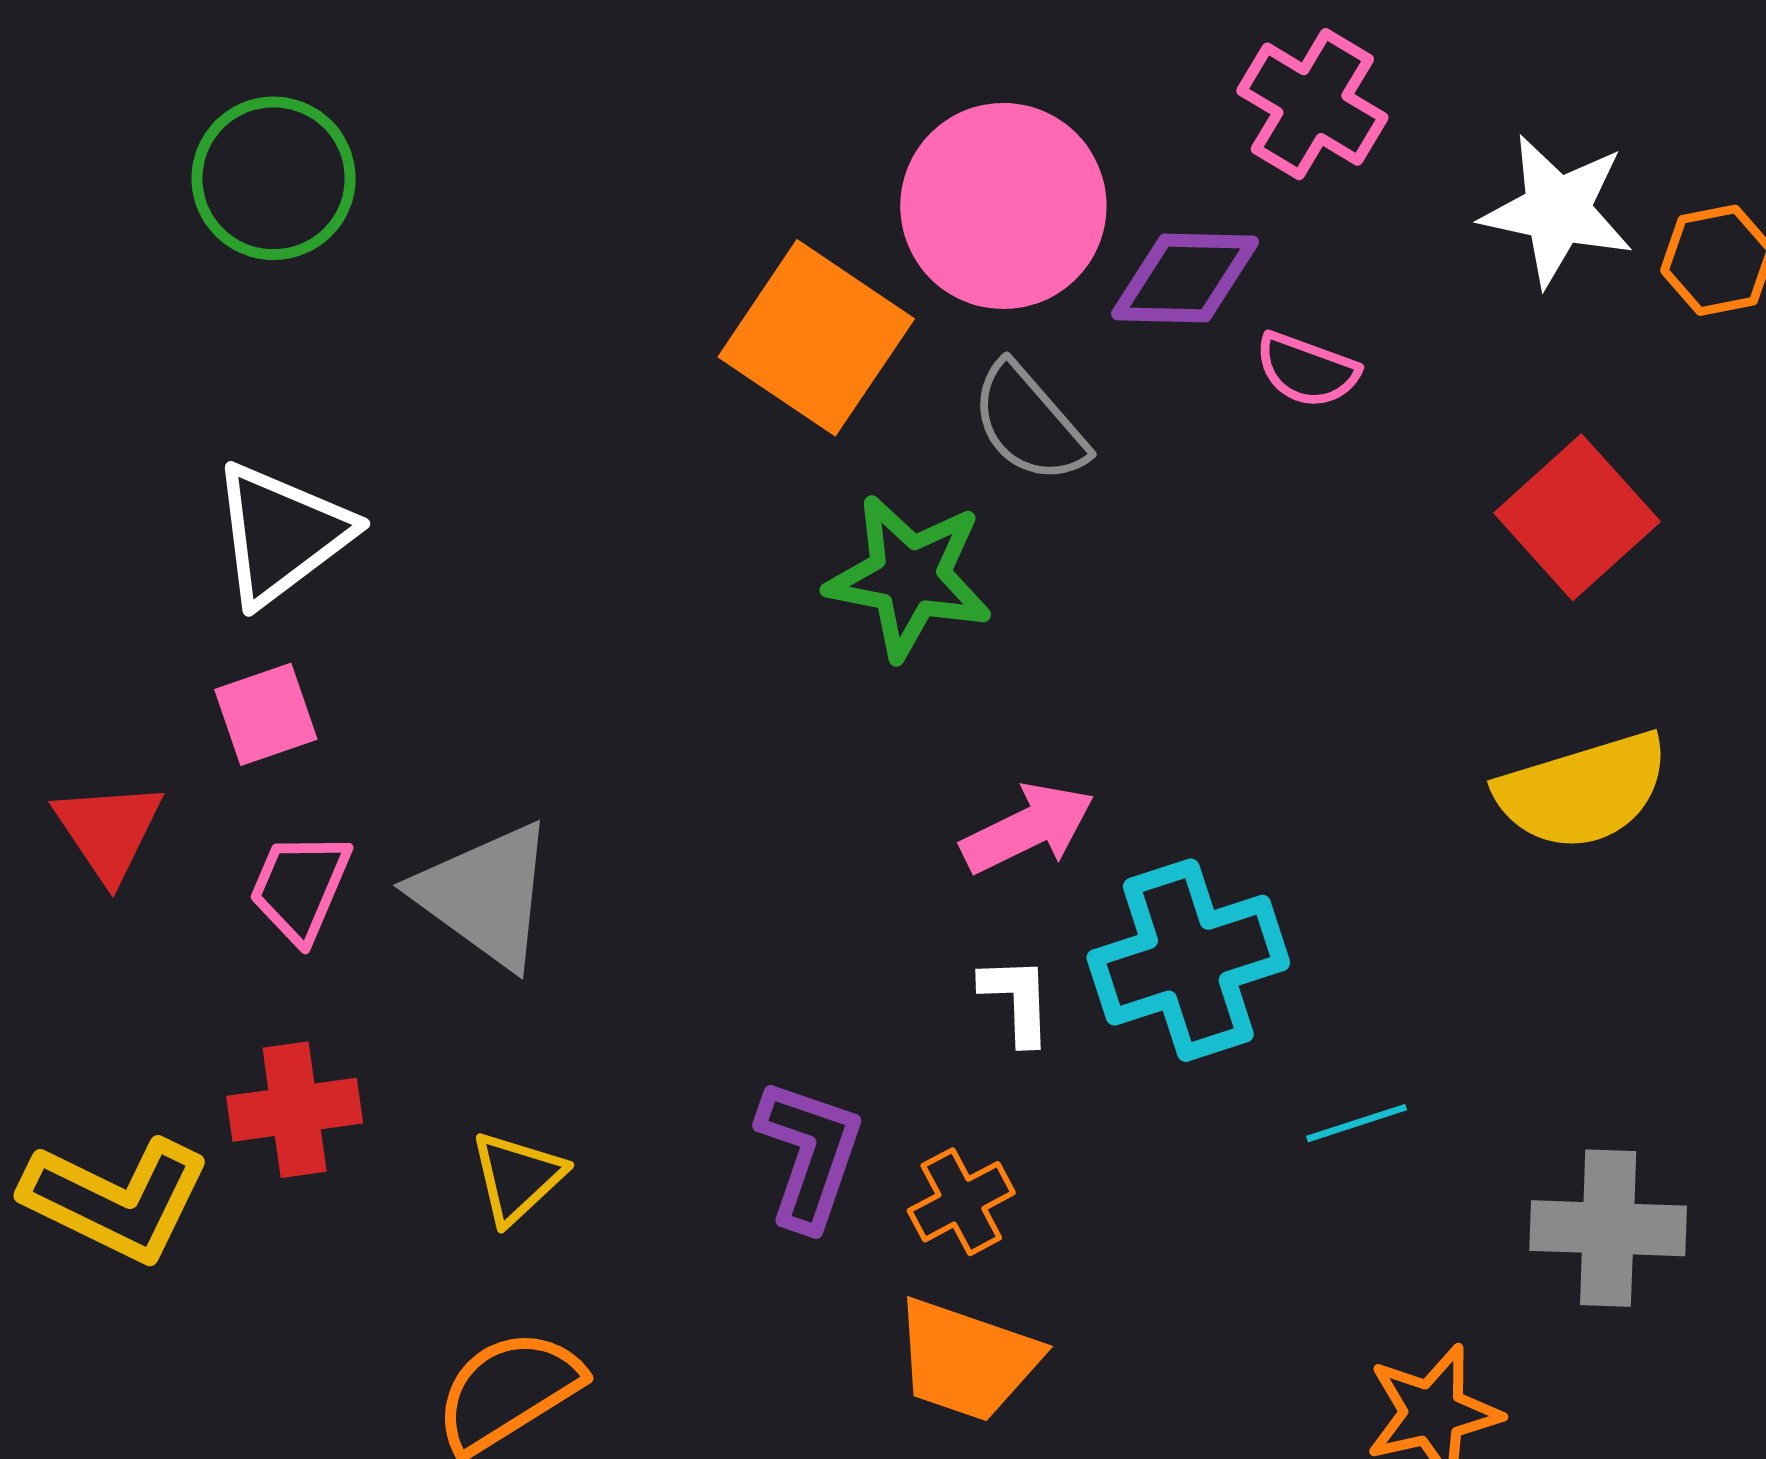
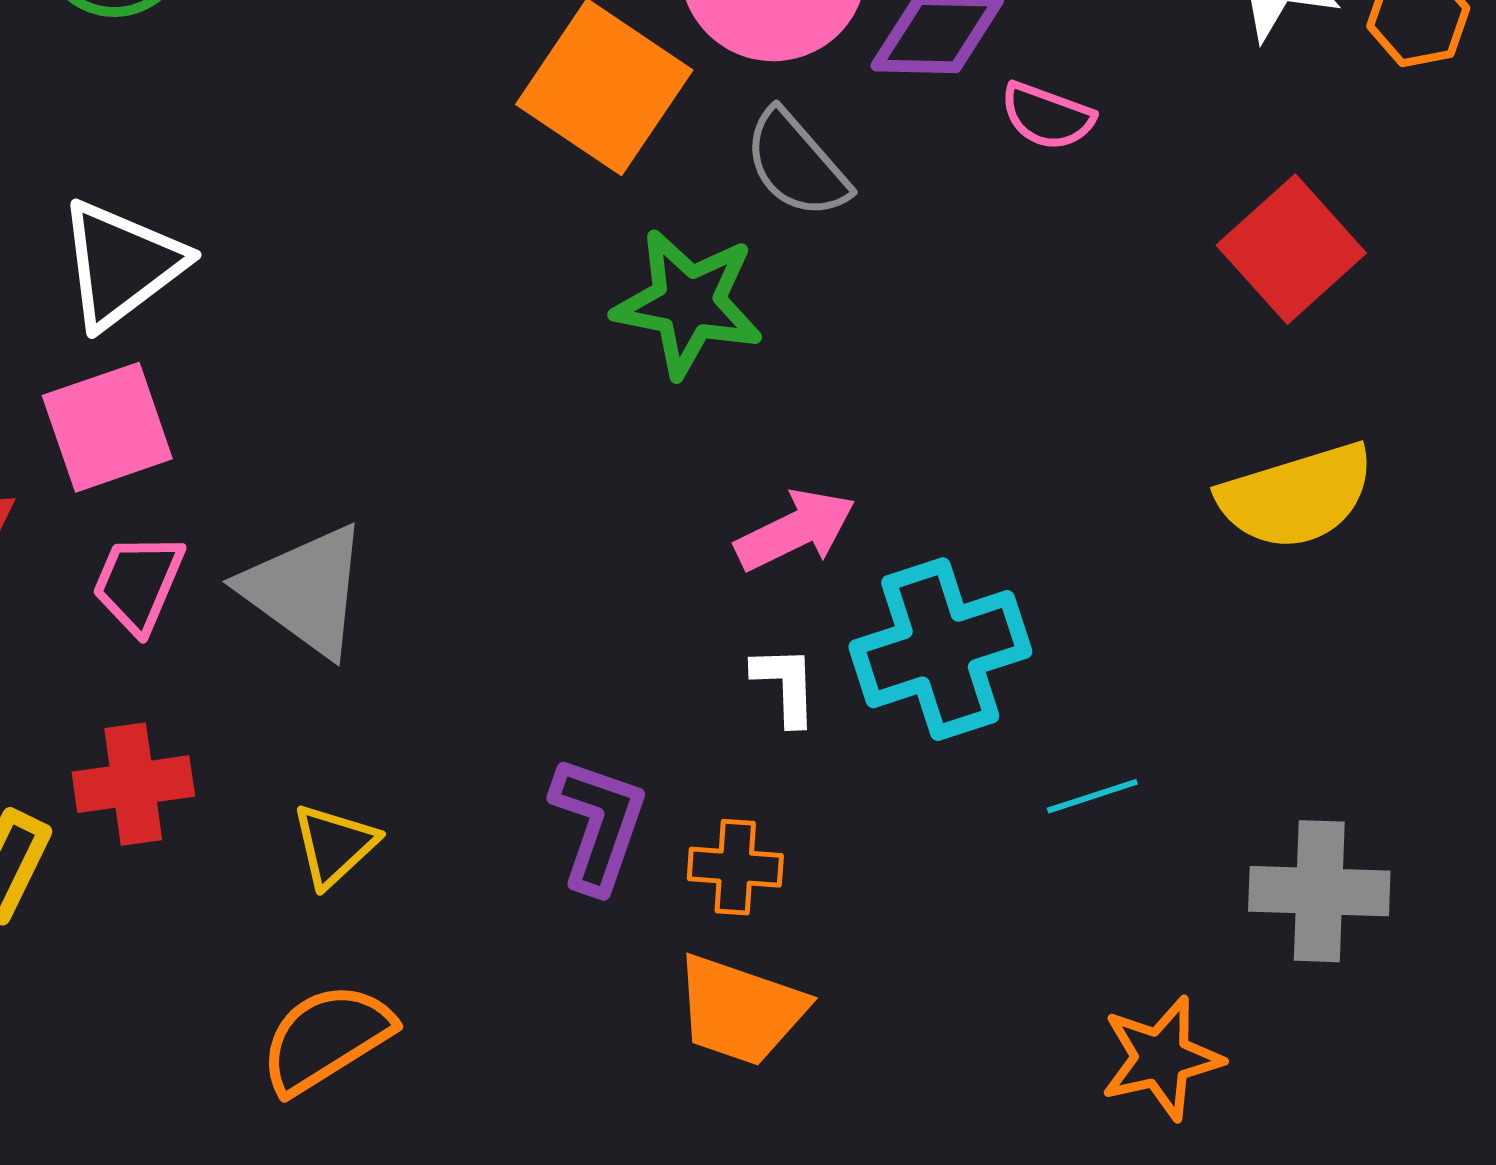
pink square: (266, 714) -> (107, 427), size x1.4
orange cross: (961, 1202) -> (735, 867), turned 32

